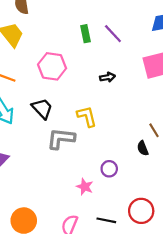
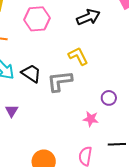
black arrow: (107, 77) -> (88, 17), size x1.6
black trapezoid: (42, 109) -> (31, 73), moved

